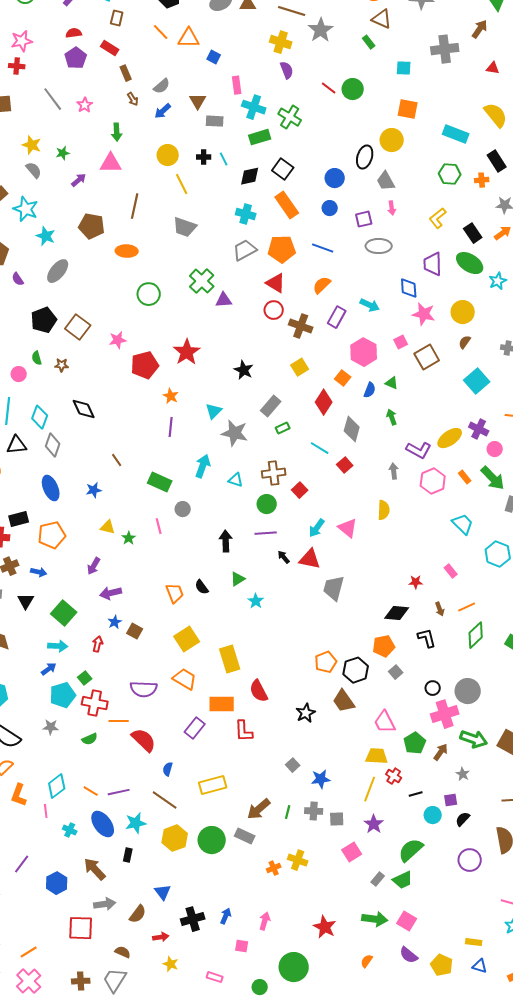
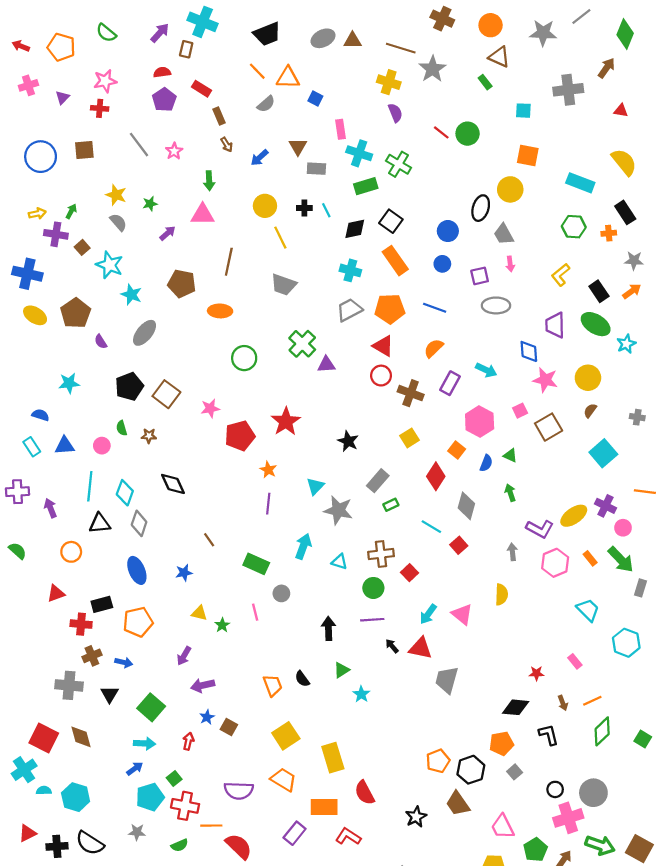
brown rectangle: (117, 18) -> (186, 49), moved
gray semicircle: (162, 86) -> (266, 104), moved
red L-shape: (244, 731) -> (348, 837), turned 125

